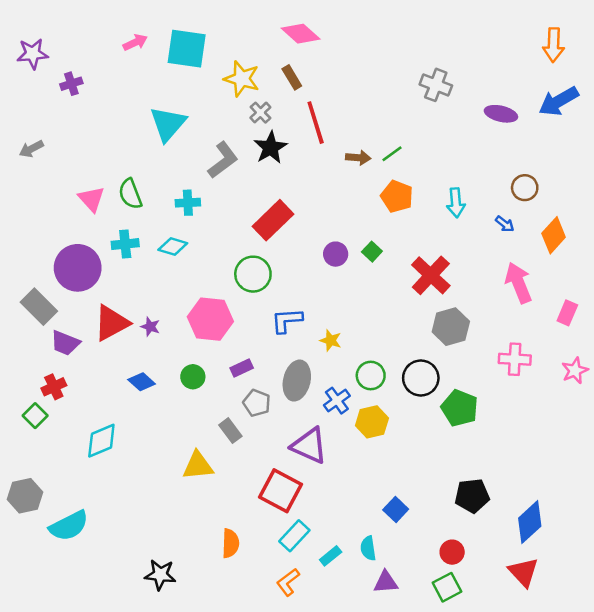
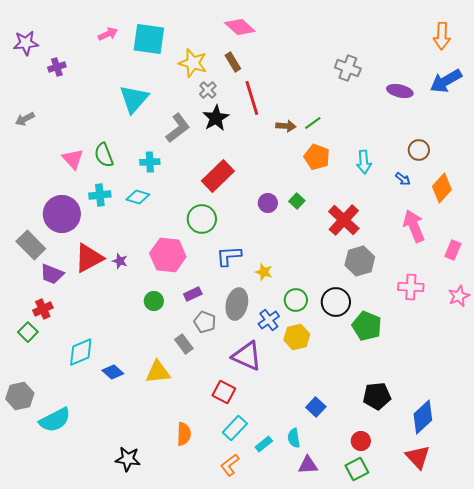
blue diamond: (142, 382) -> (113, 372), moved
red square: (281, 491) -> (224, 392), size x0.7

